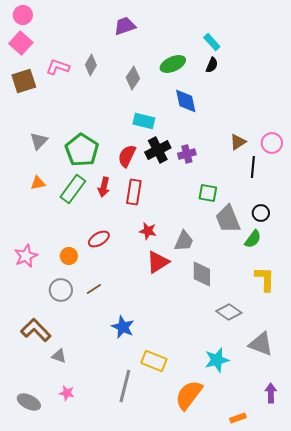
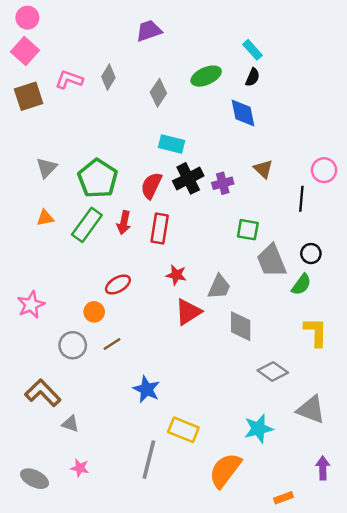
blue diamond: (186, 101) -> (243, 113), moved
brown triangle: (238, 142) -> (263, 169), moved, turned -42
orange circle: (69, 256) -> (94, 312), moved

